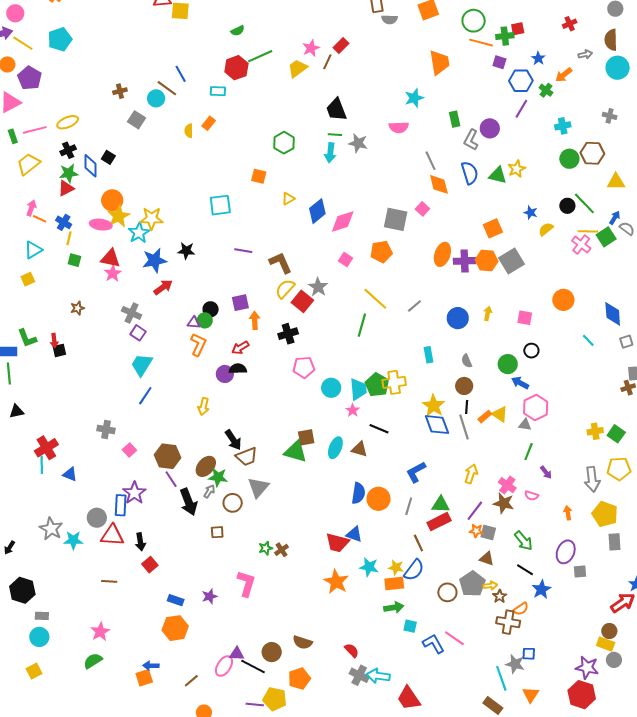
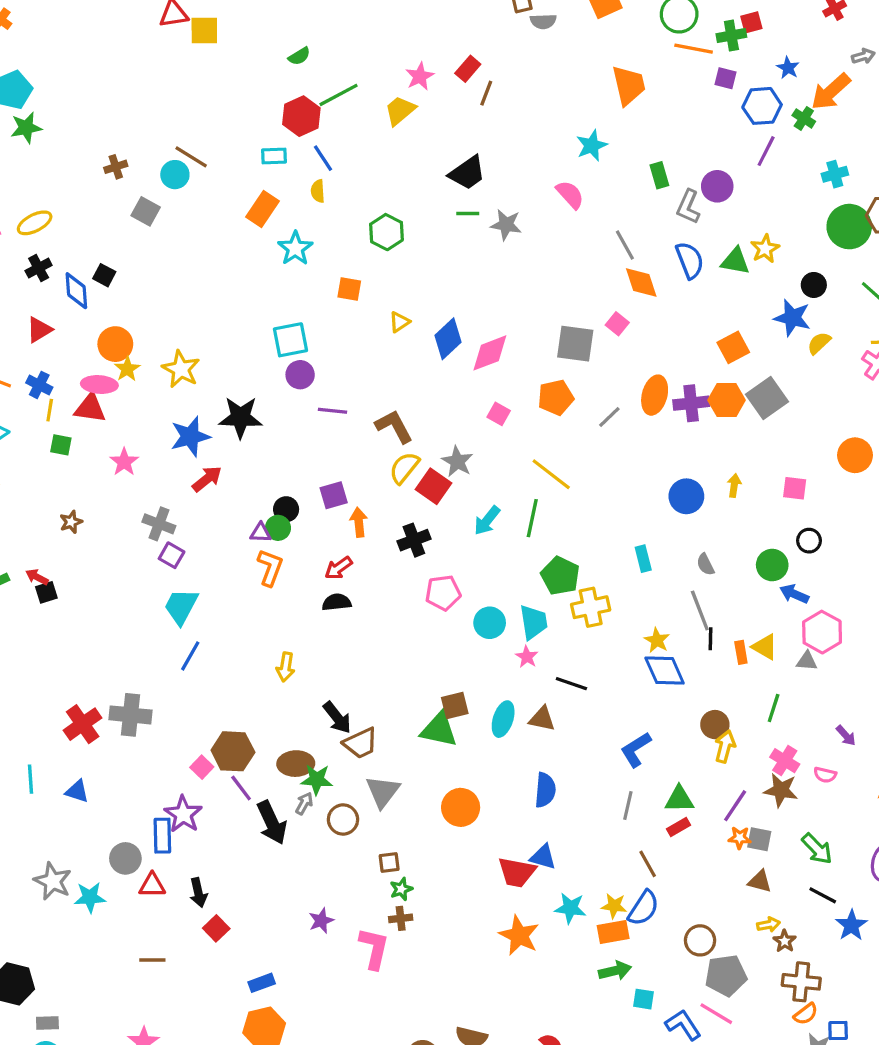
brown line: (327, 62) -> (486, 93), moved
blue line: (181, 74) -> (323, 158), moved
orange arrow: (564, 75) -> (831, 92), size x1.5
black trapezoid: (336, 110) -> (467, 173), turned -100
orange rectangle: (209, 123) -> (263, 209), size x1.5
pink semicircle: (399, 127) -> (570, 195), turned -126
yellow semicircle: (189, 131) -> (318, 191), moved
cyan arrow: (330, 153) -> (487, 521), moved, turned 36
green circle: (569, 159) -> (849, 227), size x1.4
green star: (69, 173) -> (26, 128), moved
black circle: (567, 206) -> (814, 285), moved
blue star: (531, 213) -> (792, 318), size x1.6
yellow star: (119, 216) -> (127, 369), size x0.7
yellow star: (152, 218) -> (181, 369), turned 30
cyan star: (139, 233) -> (295, 248), moved
black star: (186, 251) -> (240, 417), size x1.5
red triangle: (110, 258) -> (90, 408), moved
gray line: (414, 306) -> (609, 417), moved
red arrow: (54, 341) -> (37, 577), turned 128
purple circle: (225, 374) -> (300, 375), moved
green pentagon: (377, 385) -> (560, 576), moved
brown circle: (464, 386) -> (715, 725), moved
yellow star: (434, 406) -> (657, 640), size x0.7
orange rectangle: (485, 417) -> (741, 652), turned -56
gray line: (464, 427) -> (700, 610), moved
gray cross: (106, 429) -> (130, 715), size x1.4
red cross: (46, 448) -> (83, 724), moved
pink square: (129, 450) -> (202, 767), moved
green line: (529, 452) -> (774, 708), moved
brown ellipse: (206, 466) -> (296, 764), turned 50
orange circle: (379, 499) -> (461, 807), moved
red rectangle: (439, 522) -> (679, 827), size x0.6
brown square: (217, 532) -> (389, 863), moved
red triangle: (112, 535) -> (152, 885), size x0.7
brown cross: (282, 550) -> (401, 918), moved, turned 32
gray pentagon: (472, 584) -> (726, 975), moved, turned 30
purple star: (210, 596) -> (321, 921), moved
blue rectangle: (176, 600) -> (262, 983), turned -35
orange semicircle: (521, 609) -> (806, 1014), moved

